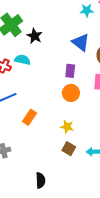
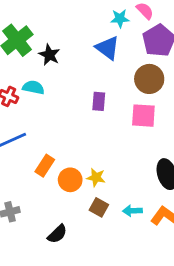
blue triangle: (81, 42) -> (108, 48), moved
orange circle: (71, 93) -> (70, 180), moved
black semicircle: (40, 180) -> (57, 234), moved, turned 49

